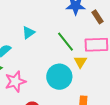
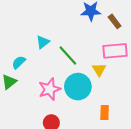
green line: (65, 42) -> (68, 55), moved
pink star: (15, 81) -> (50, 89), moved

